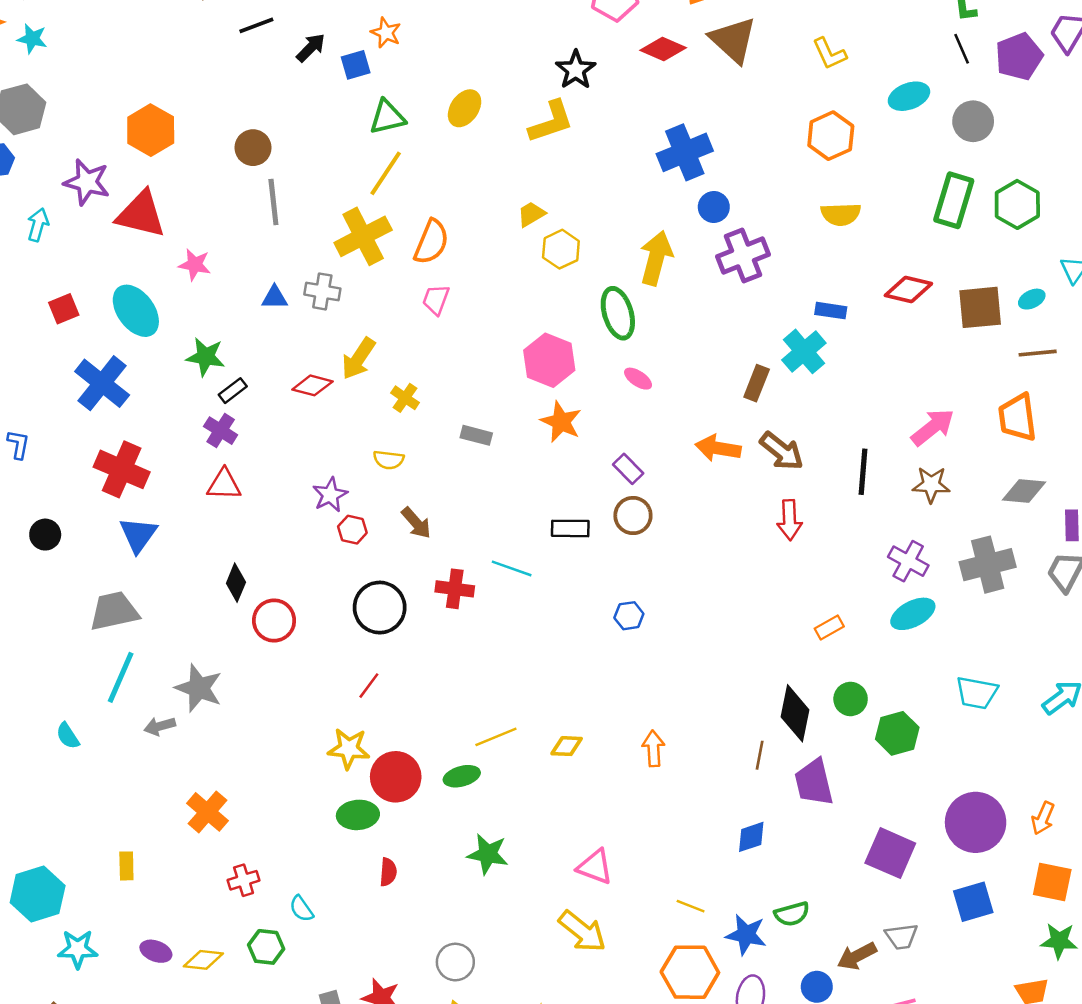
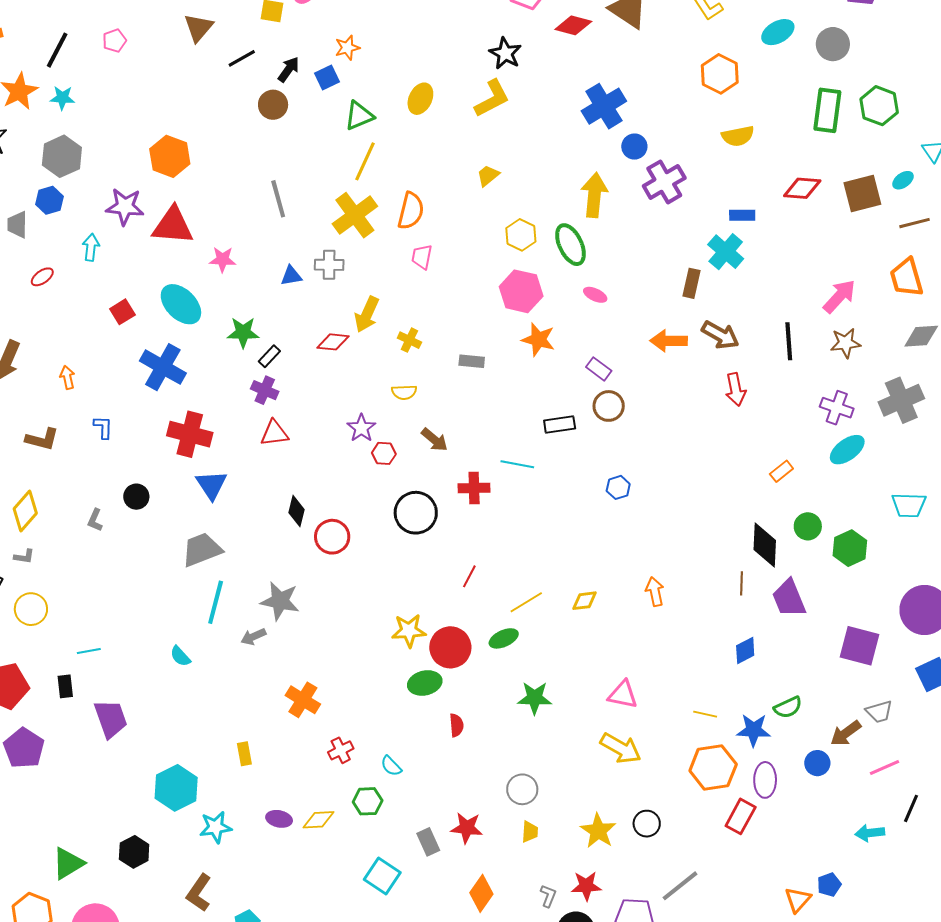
orange star: (386, 33) -> (347, 48), turned -30
brown circle: (253, 148) -> (273, 105), moved
yellow hexagon: (561, 249) -> (521, 235), moved
red line: (369, 686) -> (469, 576), moved

